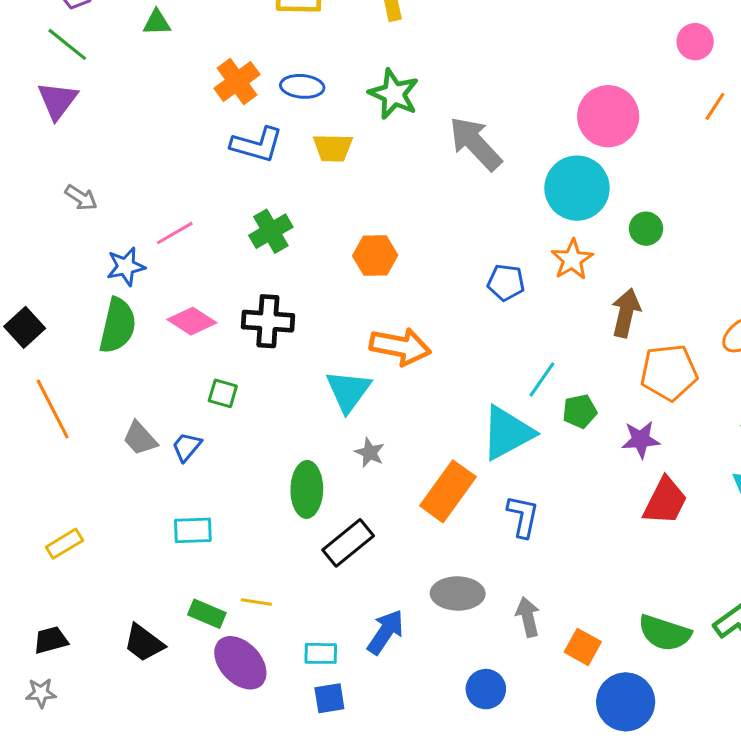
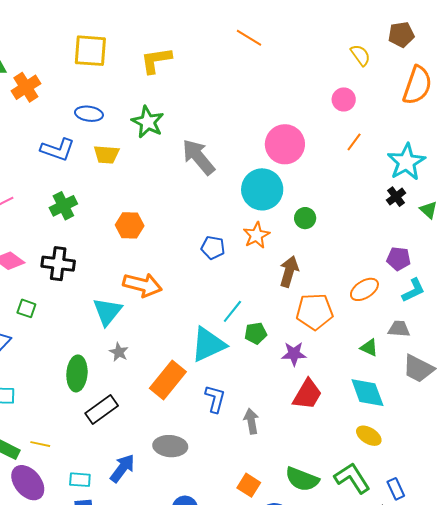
orange cross: (237, 81) -> (26, 87), moved
gray arrow: (528, 617) -> (251, 421), moved

